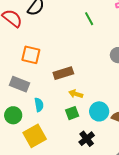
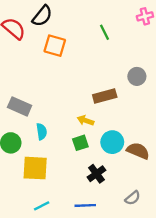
orange square: (31, 55) -> (55, 46), moved
brown rectangle: (63, 73) -> (105, 96), moved
yellow square: (35, 136) -> (35, 168), turned 30

